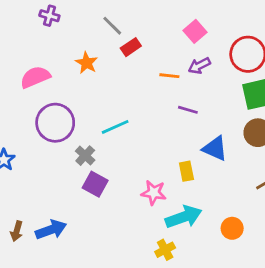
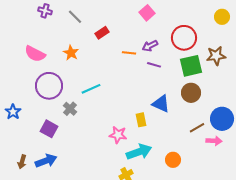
gray line: (112, 26) -> (75, 17), moved
pink square: (195, 31) -> (147, 13), moved
orange star: (87, 63) -> (71, 53), moved
pink semicircle: (35, 77) -> (35, 54), turned -130
purple line: (188, 110) -> (154, 65), moved
purple square: (95, 184) -> (49, 129), moved

